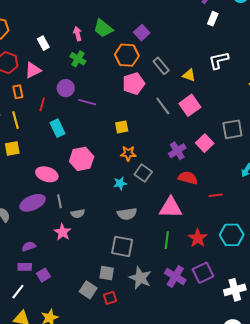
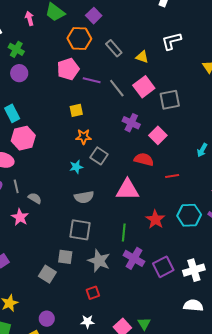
green cross: (78, 59) -> (16, 49), moved
pink pentagon: (134, 84) -> (68, 69), moved
purple line: (87, 102) -> (92, 80), moved
gray square: (232, 129) -> (170, 100), moved
pink square: (205, 143) -> (158, 135), moved
purple cross: (177, 151) -> (131, 123), moved, turned -30
pink hexagon: (82, 159) -> (23, 138), moved
gray semicircle: (78, 214) -> (35, 198), turned -136
green line: (167, 240) -> (124, 232), moved
purple square: (203, 273) -> (163, 267), moved
red square: (110, 298) -> (93, 293), moved

